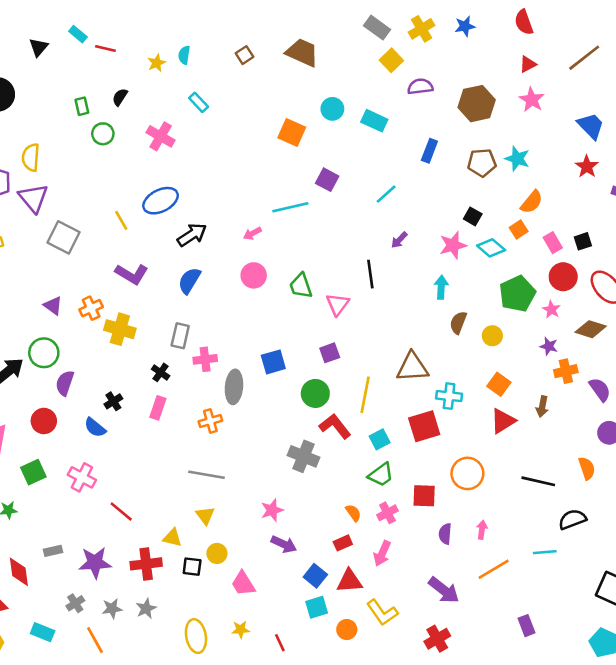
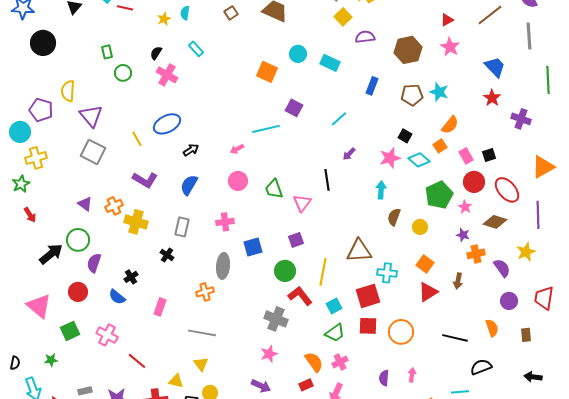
black semicircle: (120, 97) -> (156, 53), moved
purple triangle: (33, 198) -> (91, 116), moved
black arrow: (192, 235) -> (191, 150), size x0.7
pink cross: (205, 359) -> (225, 222), moved
pink rectangle: (158, 408) -> (160, 307), moved
red square: (424, 496) -> (368, 326), moved
pink star: (272, 510) -> (269, 354), moved
orange semicircle: (353, 513) -> (314, 362), size x1.5

